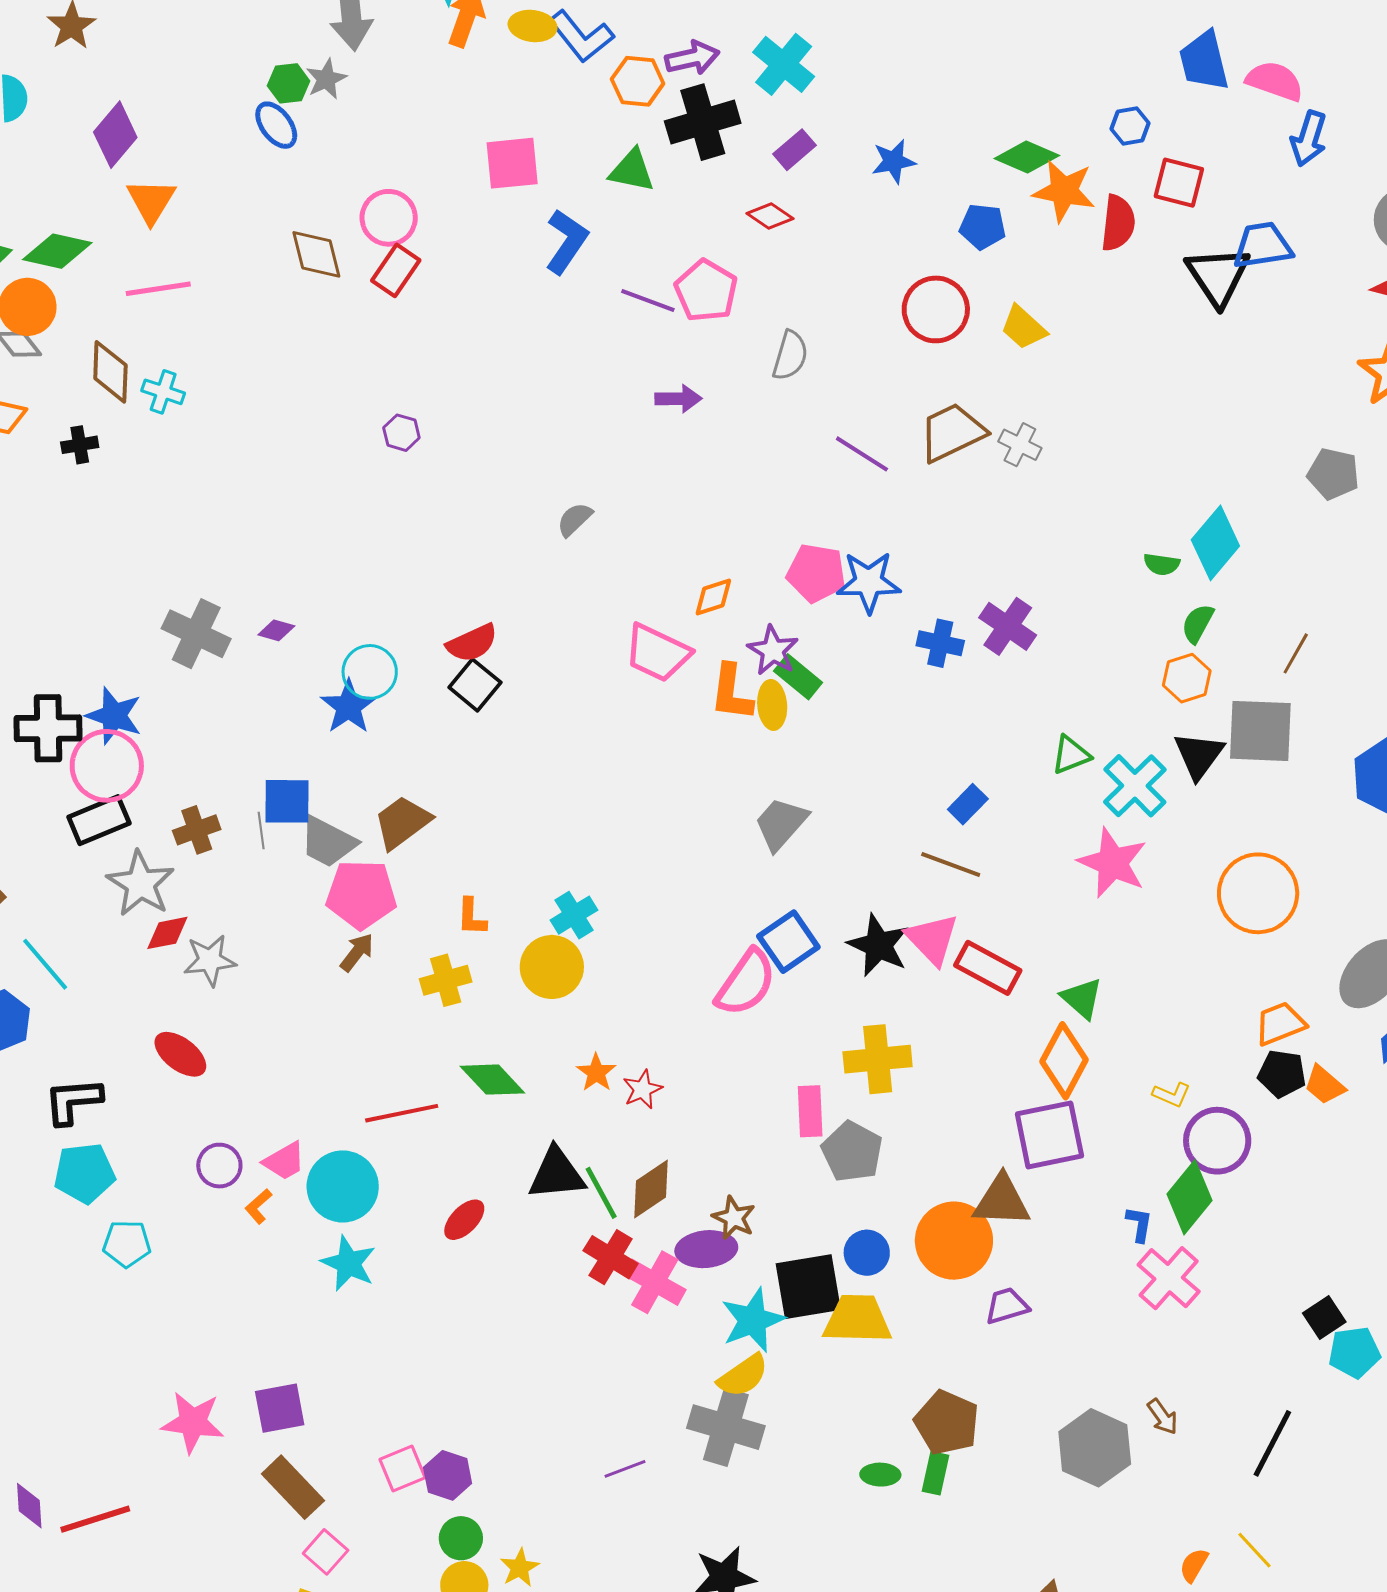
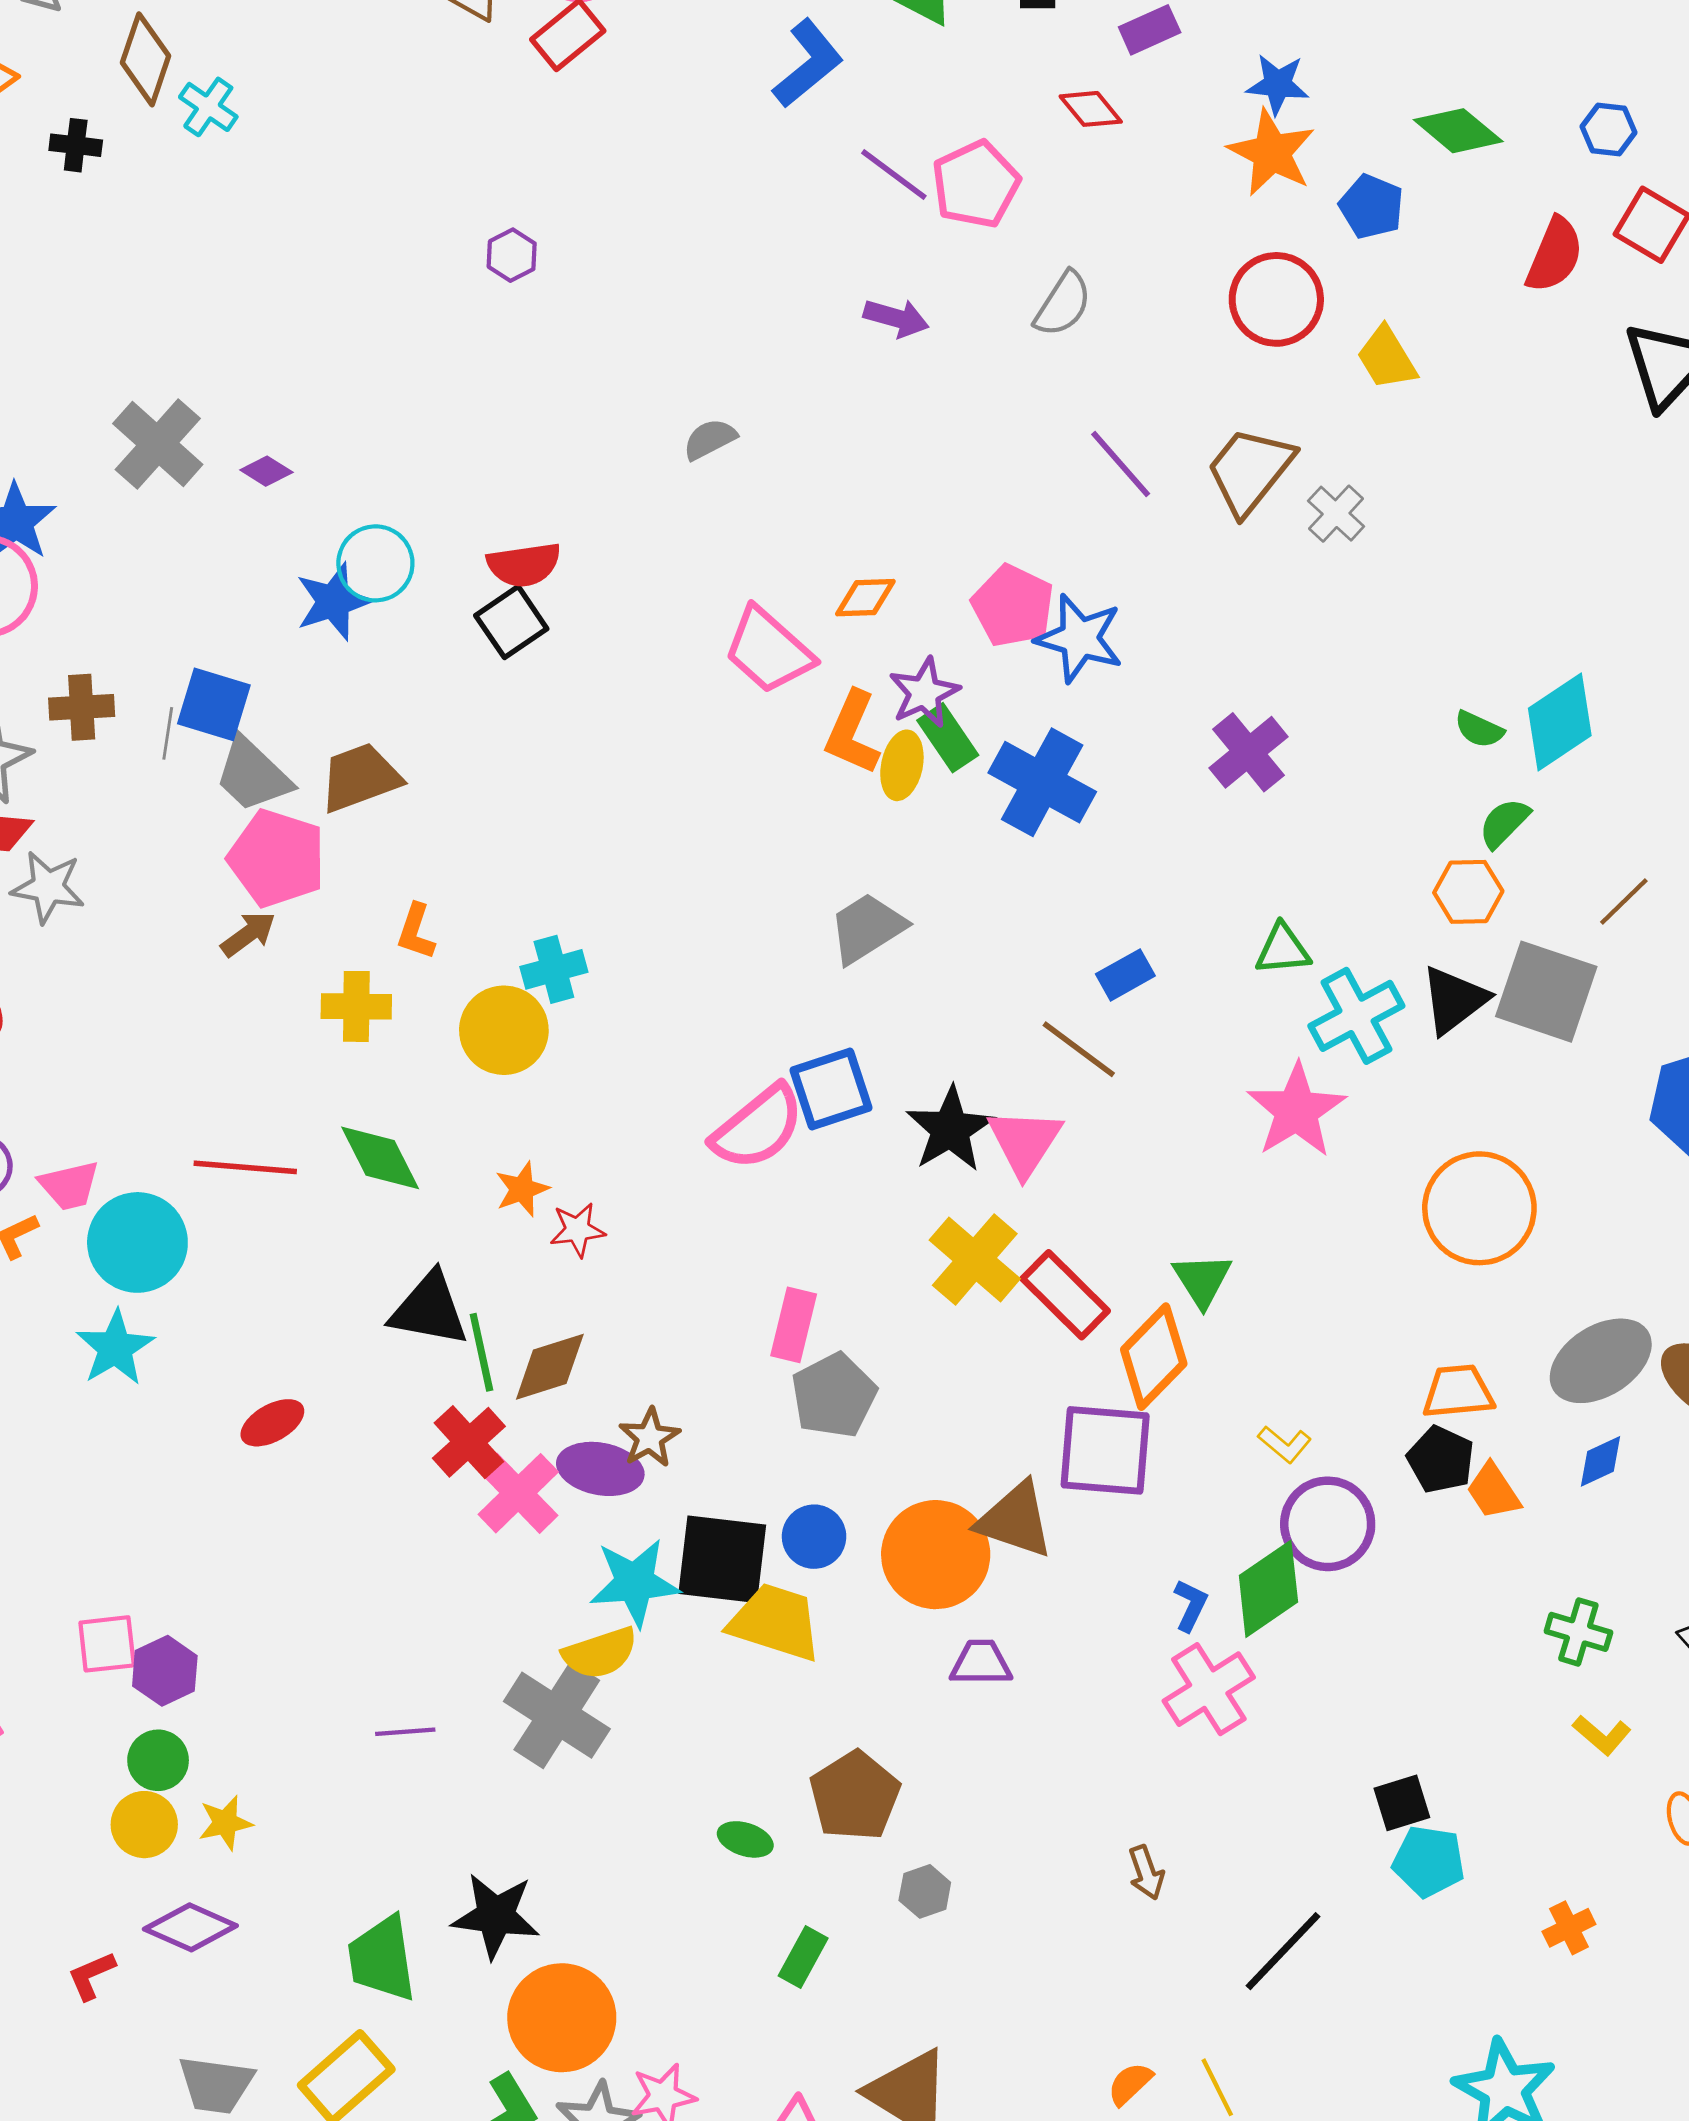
orange star: (1064, 191) -> (1272, 153), moved
brown trapezoid: (952, 432) -> (1250, 471), turned -42
blue cross: (940, 643) -> (1042, 782), moved, size x1.6
red rectangle: (988, 968) -> (1065, 1295), moved
yellow cross: (878, 1059) -> (975, 1259), moved, turned 30
red ellipse: (464, 1220) -> (272, 1423), moved
gray hexagon: (1095, 1448) -> (925, 1891), moved, size x0.5
green rectangle: (936, 1473) -> (803, 1957), moved

